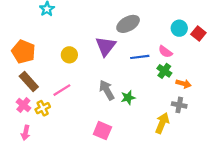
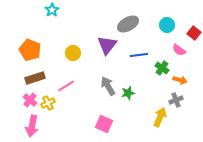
cyan circle: (179, 28) -> (167, 25), moved
pink semicircle: (165, 52) -> (179, 50), moved
brown rectangle: (29, 82) -> (35, 78), turned -66
gray cross: (179, 105) -> (176, 100), turned -32
pink arrow: (26, 133) -> (32, 126), size x1.5

